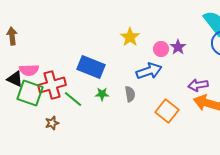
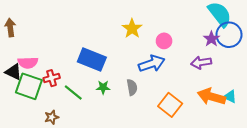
purple star: (178, 47) -> (211, 39), moved
red cross: (52, 85) -> (52, 78), size x0.6
purple arrow: (198, 85) -> (201, 63), moved

